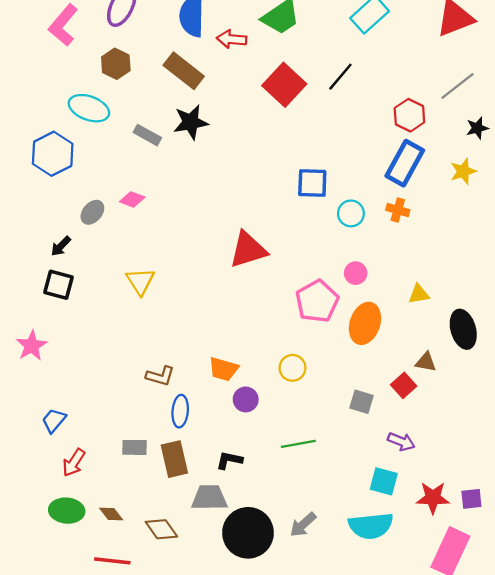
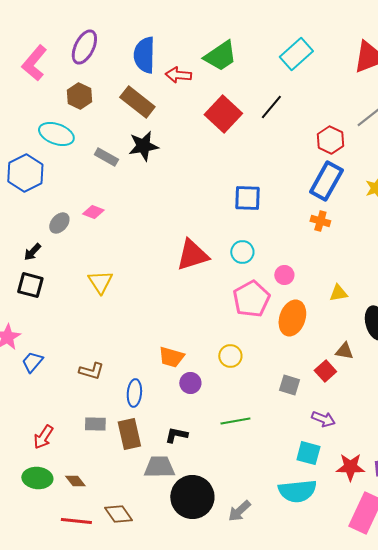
cyan circle: (351, 213) -> (242, 252), moved
brown L-shape: (160, 376) -> (91, 371), moved
blue trapezoid: (54, 420) -> (32, 362), moved
gray arrow: (303, 525) -> (239, 511), moved
brown diamond: (161, 529) -> (118, 514), moved

